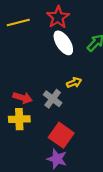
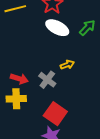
white ellipse: (63, 43) -> (57, 28), turned -30

